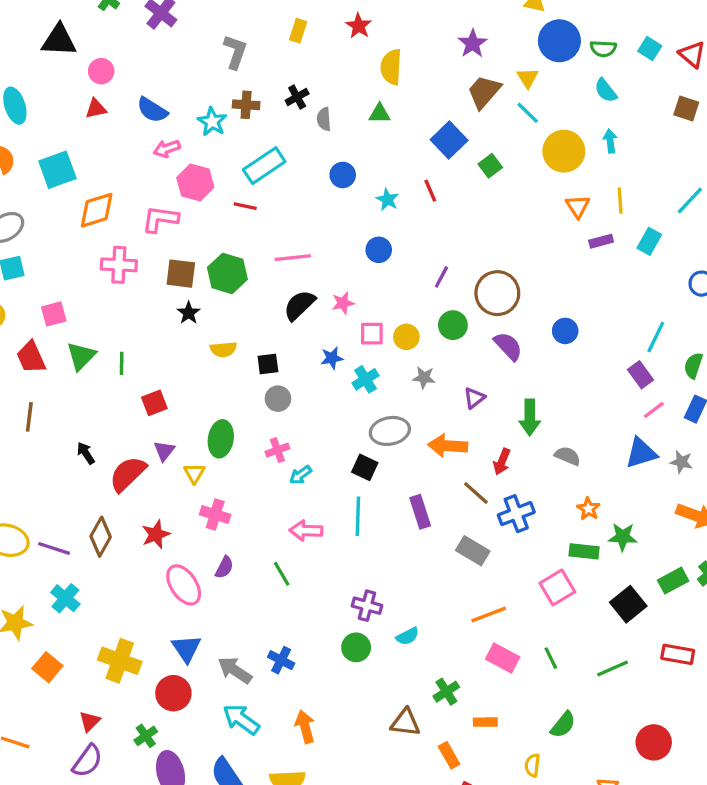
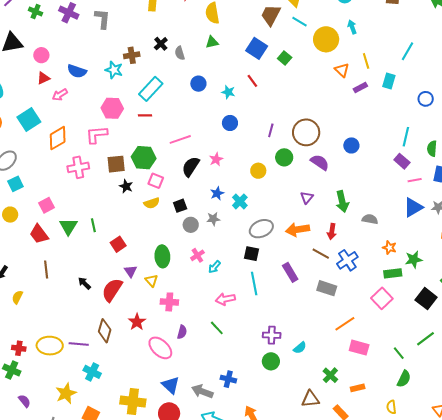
gray L-shape: (235, 52) -> (102, 19), moved
pink arrow: (167, 149) -> (60, 95), moved
pink square: (372, 334) -> (156, 181), moved, turned 35
gray star: (424, 378) -> (213, 219), moved
pink line: (654, 410) -> (415, 180), turned 40
green line: (551, 658) -> (399, 353), moved

